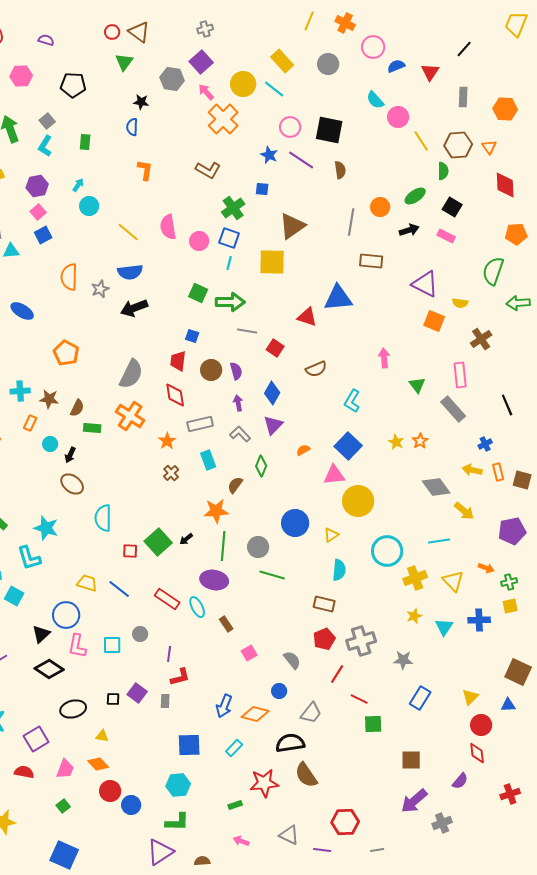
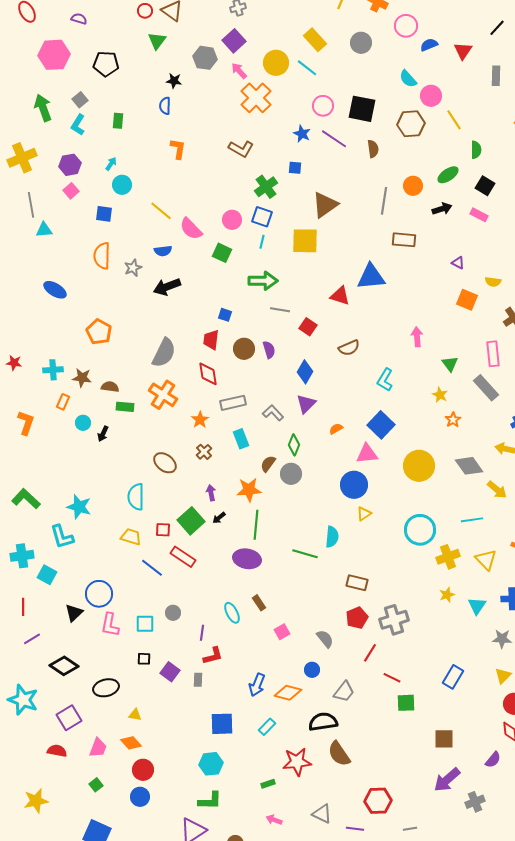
pink hexagon: (21, 76) -> (54, 55), size x1.4
brown hexagon: (458, 145) -> (411, 124), moved
pink semicircle: (168, 227) -> (191, 229), moved, turned -35
blue square: (43, 235) -> (104, 214), moved, turned 36
blue semicircle: (130, 272) -> (163, 251), size x0.7
purple triangle: (425, 284) -> (458, 263), size x0.5
green square: (198, 293) -> (222, 253), moved
purple arrow: (238, 403) -> (211, 493), moved
brown semicircle: (77, 408) -> (110, 387), turned -108
yellow star: (396, 442) -> (440, 395), moved
brown ellipse: (72, 484) -> (165, 463), moved
yellow circle: (358, 501) -> (419, 466), moved
blue circle: (295, 523) -> (354, 485), moved
gray circle: (258, 547) -> (291, 474), moved
cyan semicircle: (339, 570) -> (332, 537), moved
yellow trapezoid: (87, 583) -> (131, 537), moved
red rectangle: (167, 599) -> (183, 557), moved
cyan ellipse: (197, 607) -> (232, 613), moved
gray star: (403, 660) -> (502, 639), moved
black diamond: (49, 669) -> (64, 666), moved
black square: (113, 699) -> (144, 659), moved
blue circle: (131, 805) -> (140, 797), moved

